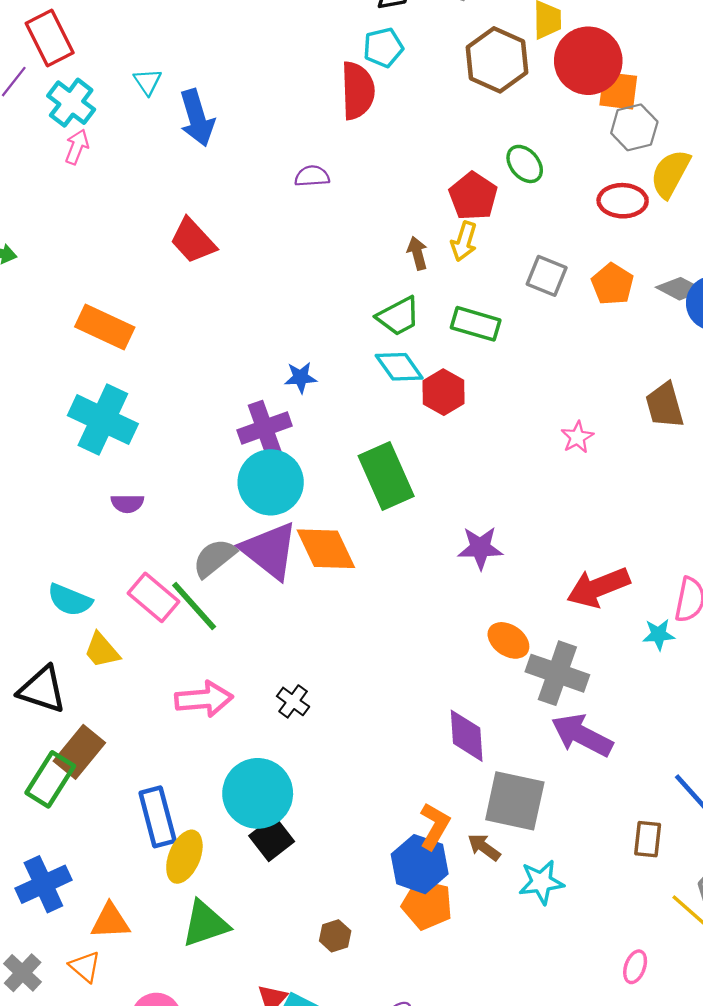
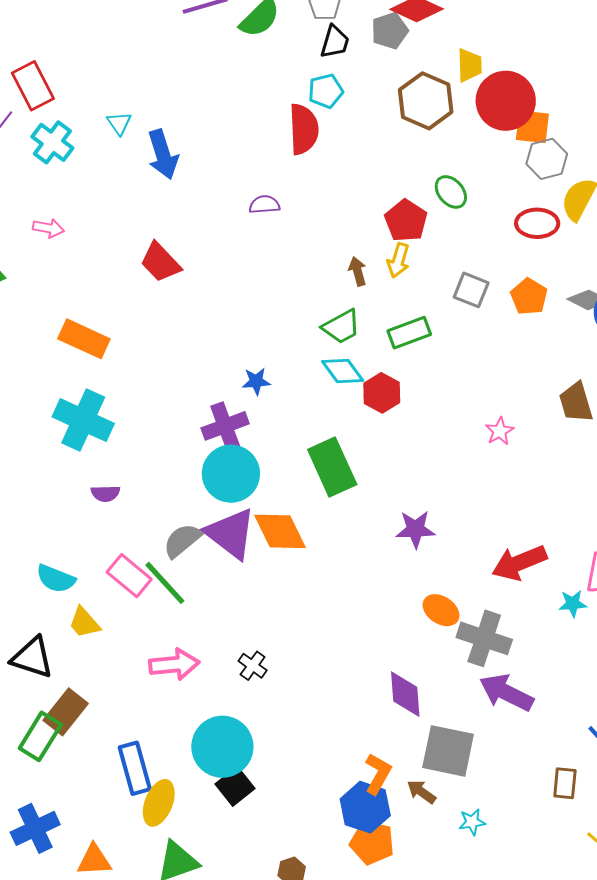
pink arrow: (77, 147) -> (48, 228), moved, turned 80
green rectangle: (476, 324) -> (409, 333), turned -36
cyan star: (541, 882) -> (472, 822), size x0.7

